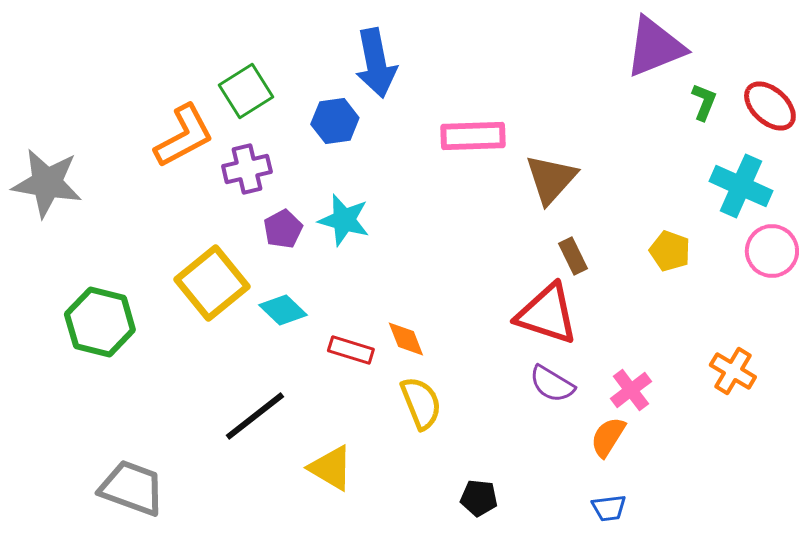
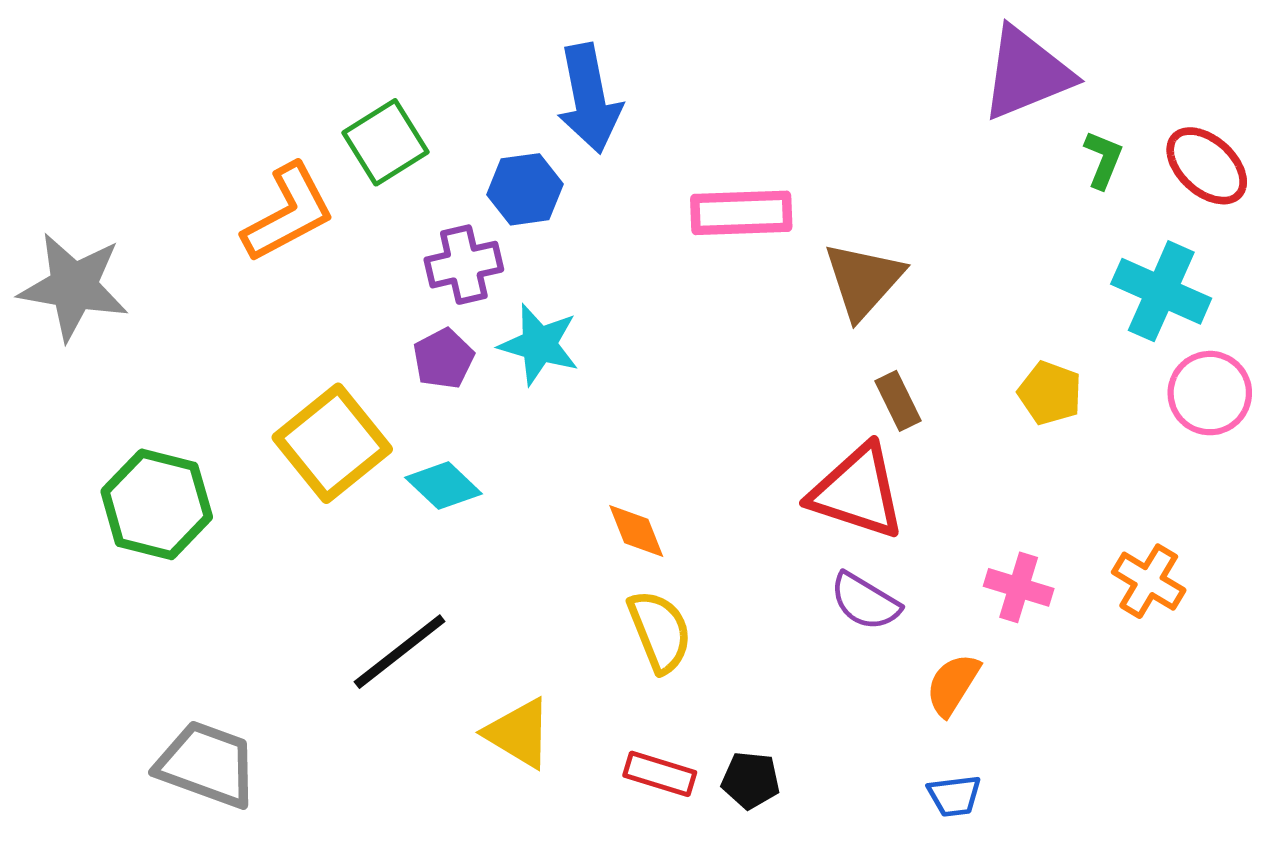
purple cross: (247, 169) -> (464, 265), moved
red rectangle: (351, 350) -> (660, 774), moved
pink cross: (631, 390) -> (1019, 587), moved, turned -36

